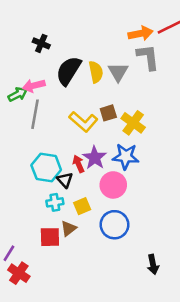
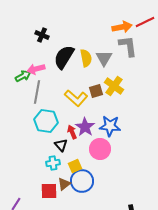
yellow cross: (133, 123) -> (114, 86), moved
cyan hexagon: (46, 168) -> (46, 121), moved
blue circle: (114, 225) -> (82, 181), moved

